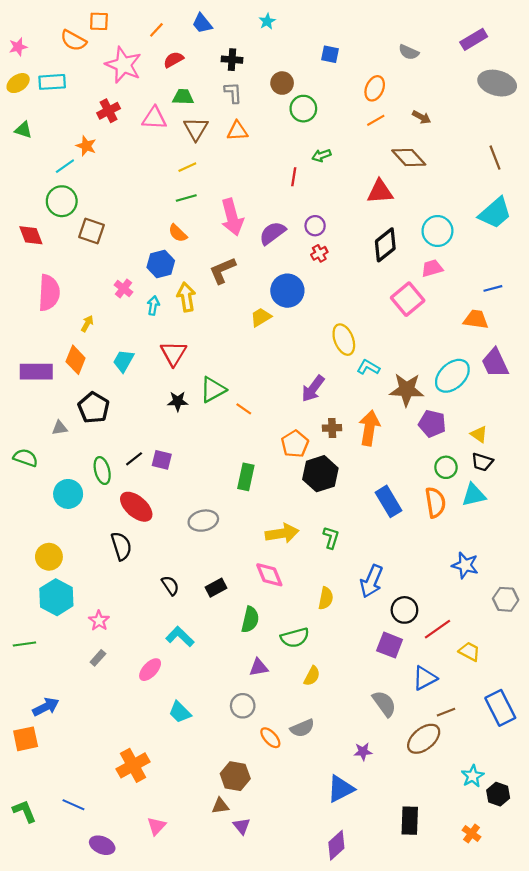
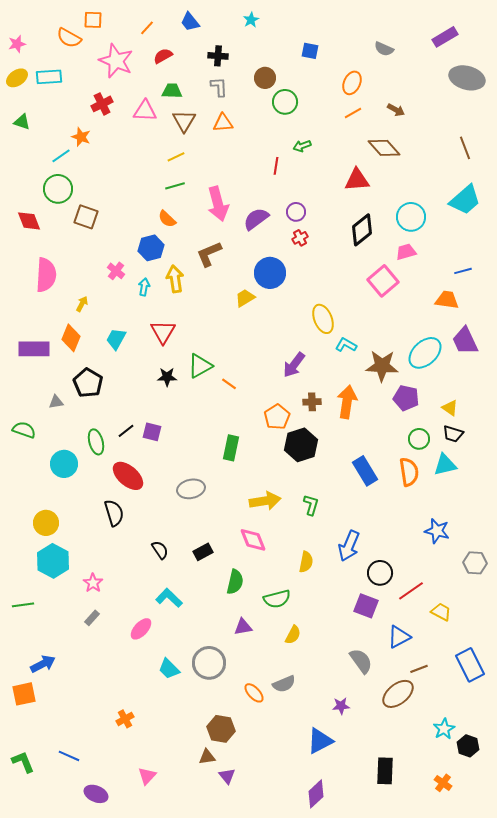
gray circle: (243, 706) -> (209, 663), moved, size x1.4
orange cross: (133, 765) -> (125, 719), size x0.6

